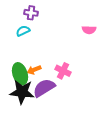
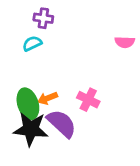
purple semicircle: (44, 88) -> (62, 123), turned 75

